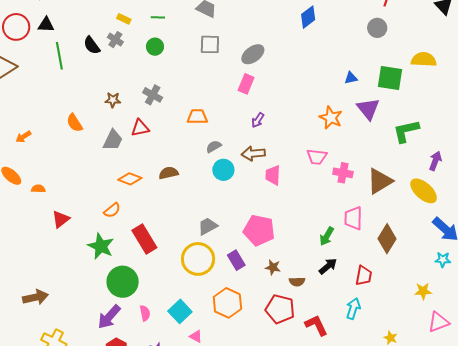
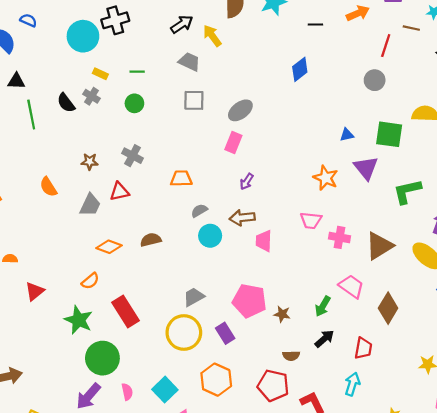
pink trapezoid: (353, 218) -> (351, 286), turned 125
brown star: (273, 267) -> (282, 314), moved

